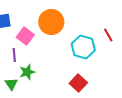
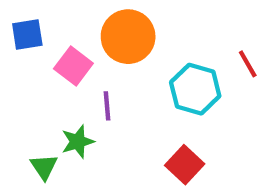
purple line: (14, 55) -> (107, 106), moved

